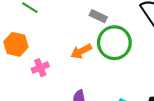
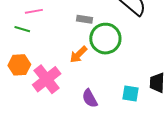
pink cross: (40, 68) -> (47, 79), size x1.8

